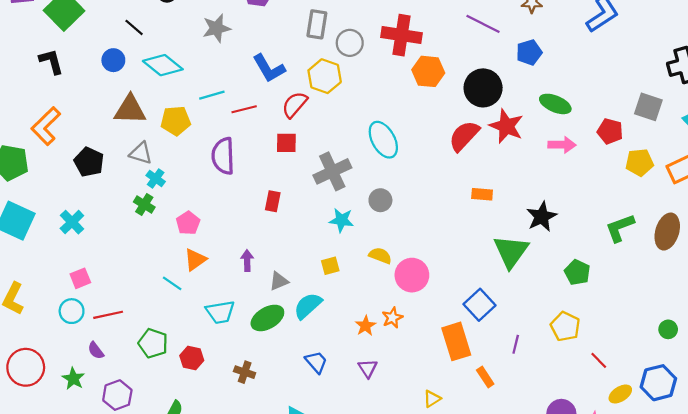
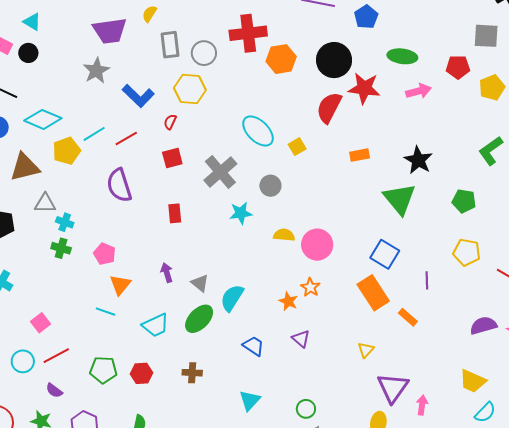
gray star: (217, 28) -> (96, 71), moved
red semicircle: (295, 105) -> (170, 122), size x0.6
yellow pentagon: (176, 121) -> (67, 151), moved
yellow square: (330, 266) -> (297, 147), moved
pink square: (80, 278) -> (40, 323), moved
gray triangle: (279, 281) -> (200, 283), turned -42

